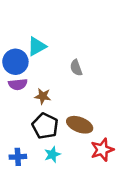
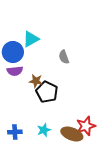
brown ellipse: (80, 125) -> (72, 134), moved
black pentagon: (45, 126) -> (47, 92), moved

